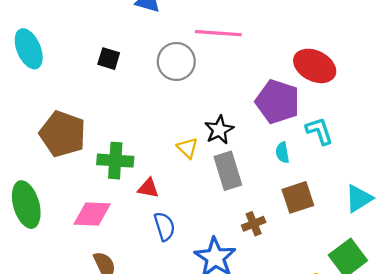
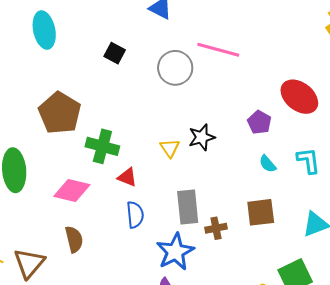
purple pentagon: (277, 102) -> (259, 122), size x0.6
cyan L-shape: (319, 131) -> (308, 161), moved
cyan semicircle: (282, 153) -> (268, 164), moved, turned -42
gray rectangle: (228, 171) -> (188, 207), moved

